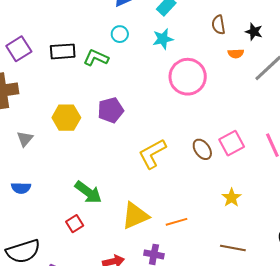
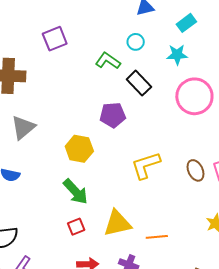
purple square: (19, 49) -> (55, 39), moved
black rectangle: (63, 51) -> (139, 83), moved, turned 40
yellow hexagon: (66, 118) -> (79, 149), moved
gray triangle: (25, 139) -> (23, 127), size x1.5
red square: (75, 224) -> (76, 227), moved

